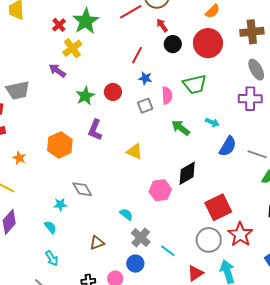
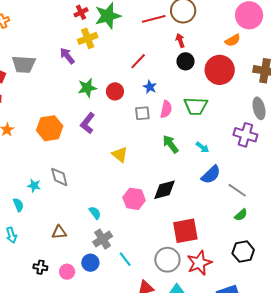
red line: (137, 55) -> (138, 61), moved

